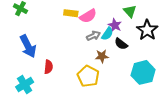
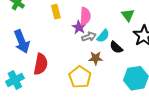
yellow rectangle: (71, 13) -> (56, 12), moved, turned 64
pink semicircle: (88, 16) -> (85, 16), turned -60
purple star: (115, 25) -> (79, 27), moved
red semicircle: (48, 67) -> (41, 64), size x1.5

